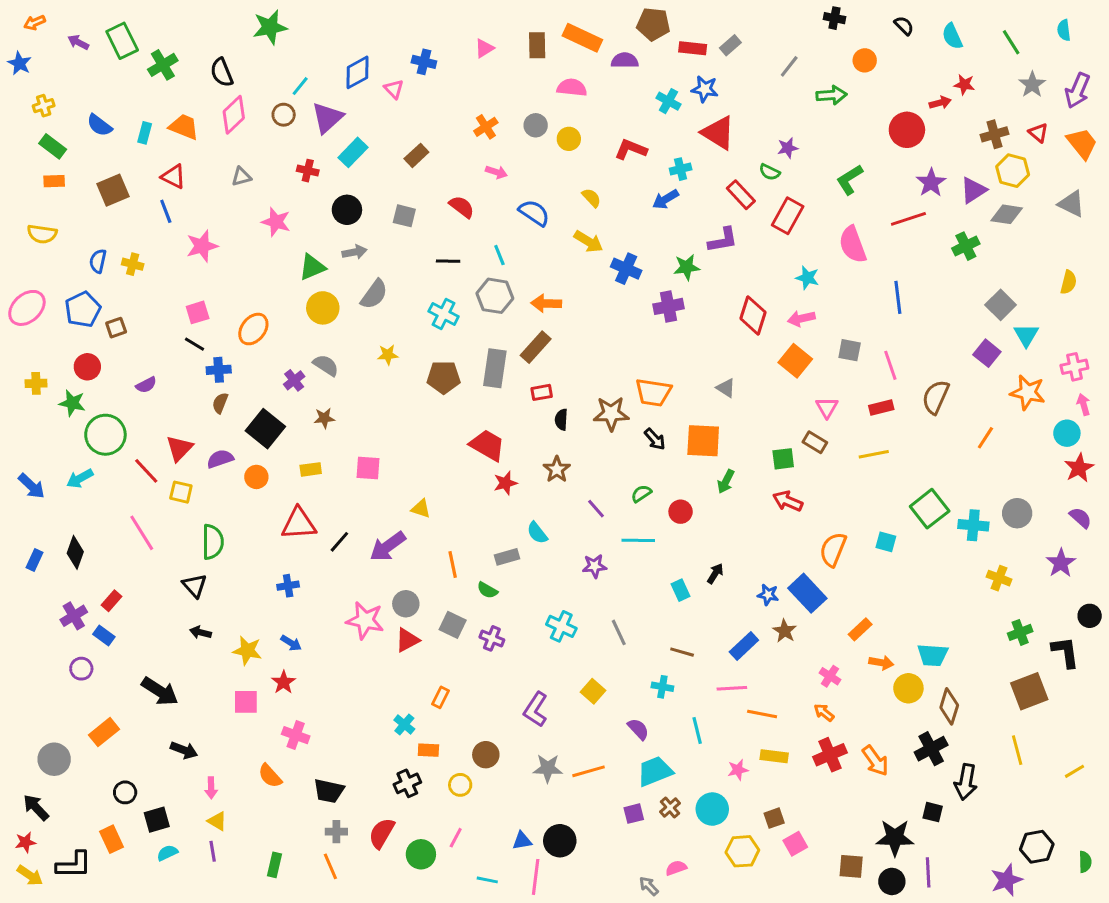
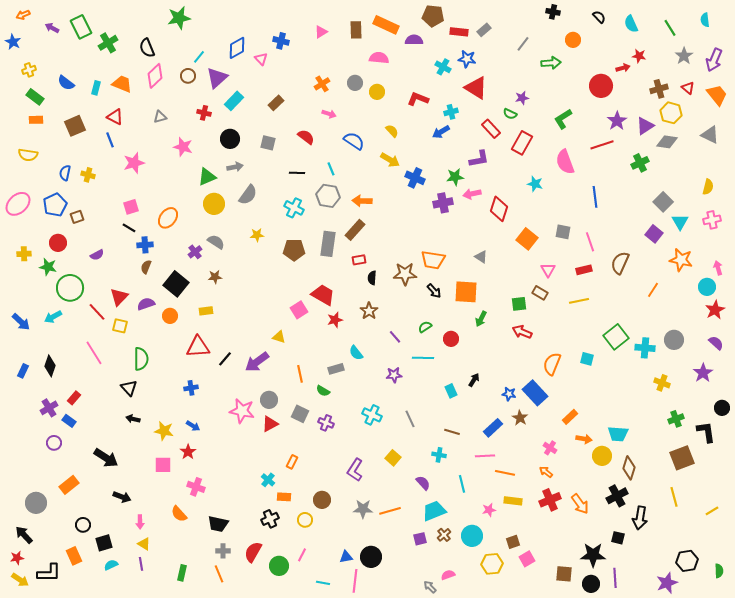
pink arrow: (801, 318) -> (472, 194), moved
pink cross: (1074, 367) -> (712, 220), moved
pink square: (368, 468) -> (299, 310), moved, turned -36

